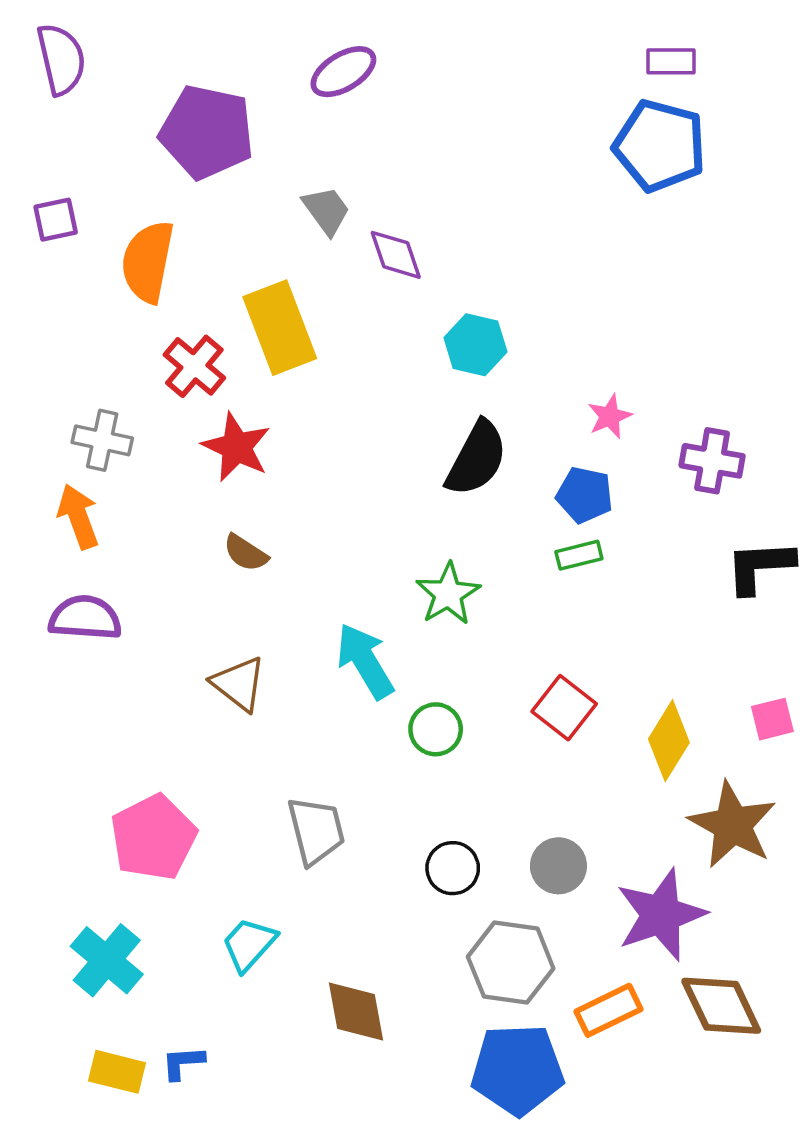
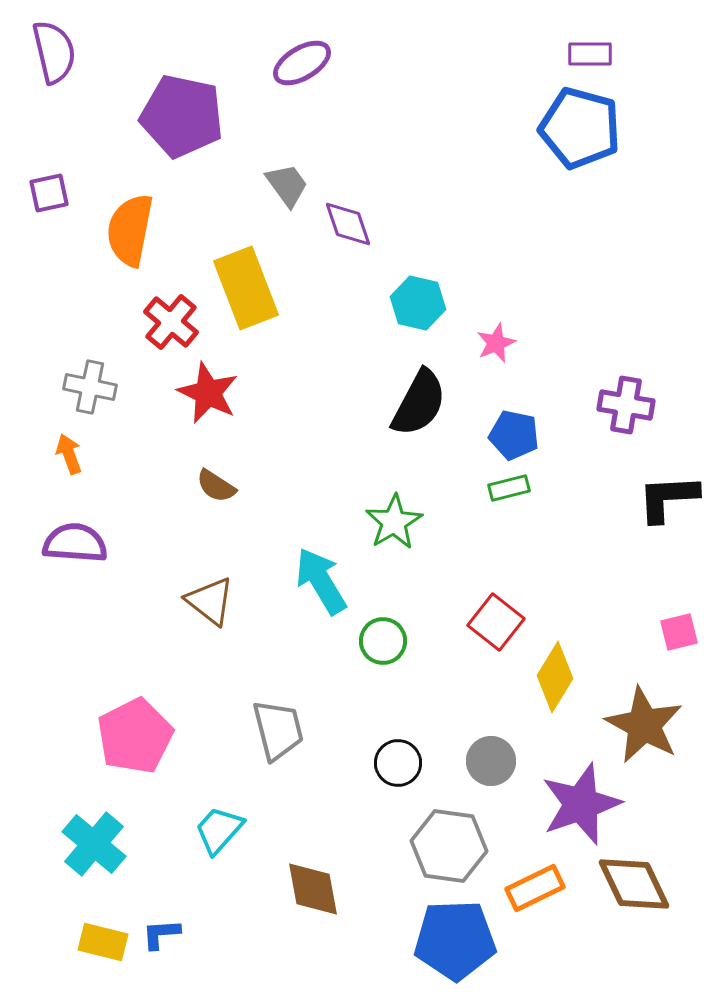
pink star: (610, 416) -> (496, 343), moved
orange arrow: (78, 517) -> (69, 454), size x0.7
yellow diamond: (669, 741) -> (555, 677), moved

